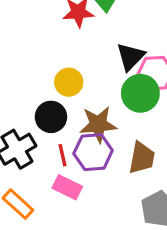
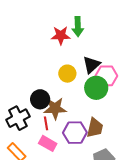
yellow circle: (69, 82) -> (67, 74), moved
brown star: (98, 124) -> (55, 108), moved
purple hexagon: (93, 152) -> (75, 133), moved

